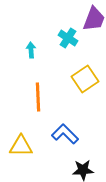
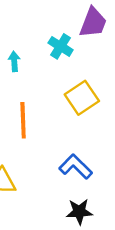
blue L-shape: (65, 134) -> (76, 167), moved

